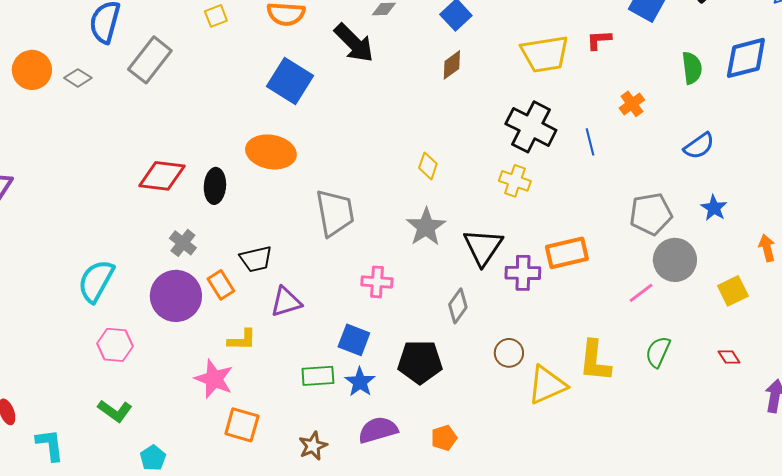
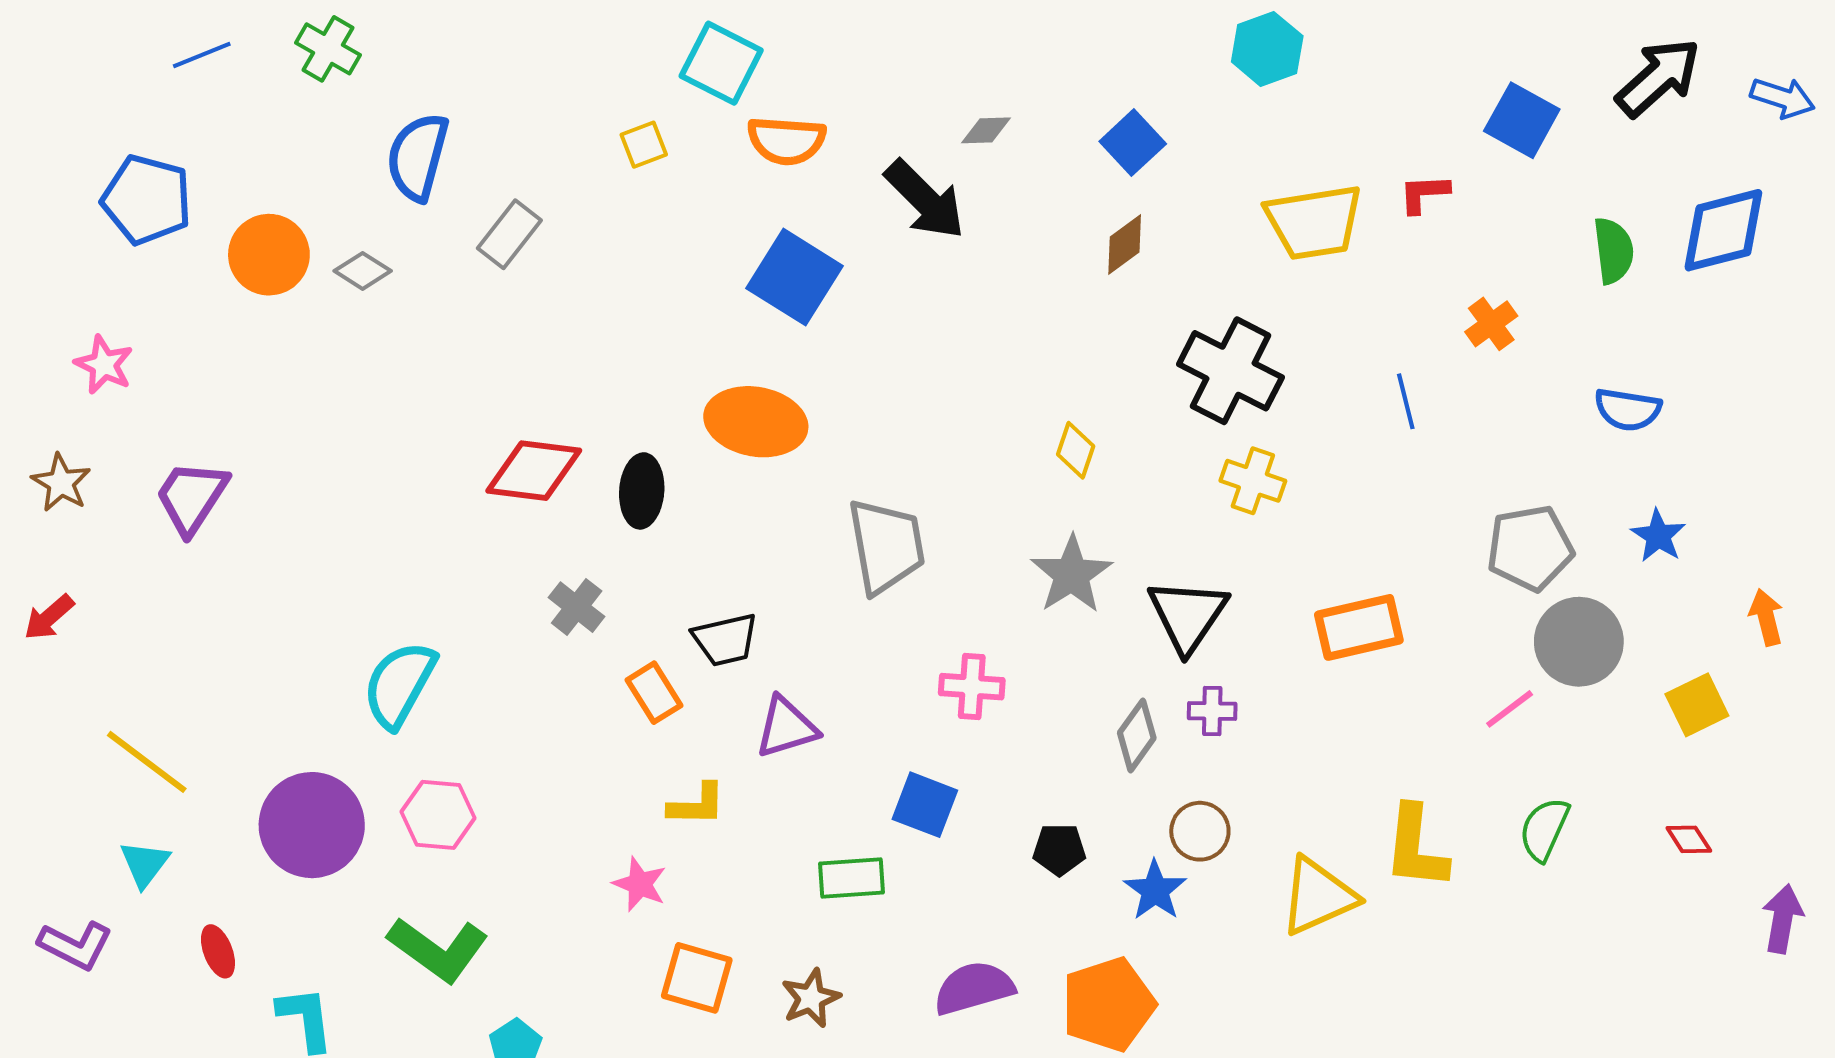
gray rectangle: (150, 60) -> (509, 234), size x0.7
black cross: (531, 127) -> (1230, 371), moved
blue semicircle: (699, 146) -> (1628, 409), turned 44
purple cross: (523, 273) -> (1212, 711), moved, size x0.7
purple circle: (176, 296) -> (312, 825), moved
brown circle: (509, 353) -> (1200, 831), moved
black pentagon: (420, 362) -> (1059, 850), size x0.6
pink star: (214, 379) -> (640, 884), size x0.7
blue star: (360, 382) -> (1155, 890), moved
green L-shape: (115, 411) -> (438, 949), size x1.4
orange pentagon: (444, 438) -> (1108, 1004), size x1.8
brown star: (313, 446) -> (811, 998), moved

